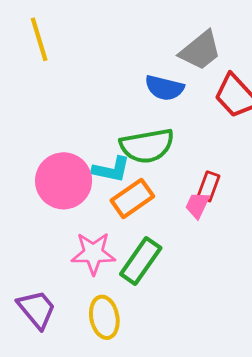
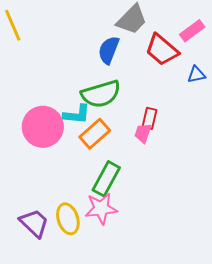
blue semicircle: (164, 88) -> (109, 50), turned 104
pink star: (93, 253) -> (101, 209), moved
yellow ellipse: (104, 317) -> (68, 219), moved

